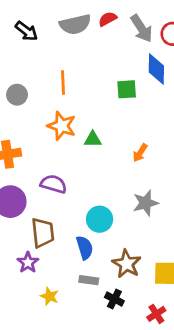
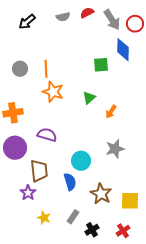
gray semicircle: (75, 24) -> (63, 17), size x0.6
black arrow: (26, 31) -> (27, 22), turned 102
orange line: (63, 83) -> (46, 69), moved
green triangle: (93, 139) -> (89, 98), moved, turned -40
gray rectangle: (89, 280) -> (73, 217), moved, turned -64
black cross: (114, 299) -> (92, 230), moved, turned 32

